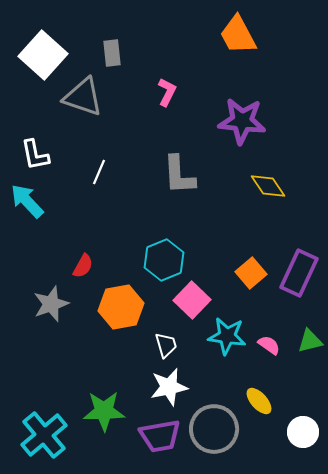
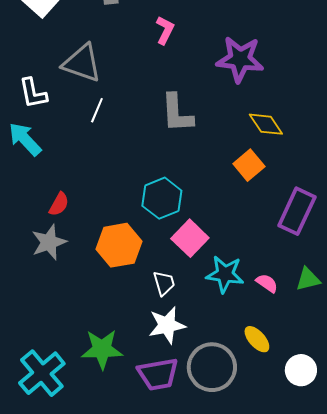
gray triangle: (83, 97) -> (82, 63), moved
red semicircle: (83, 266) -> (59, 204), moved
orange square: (251, 273) -> (249, 165), moved

